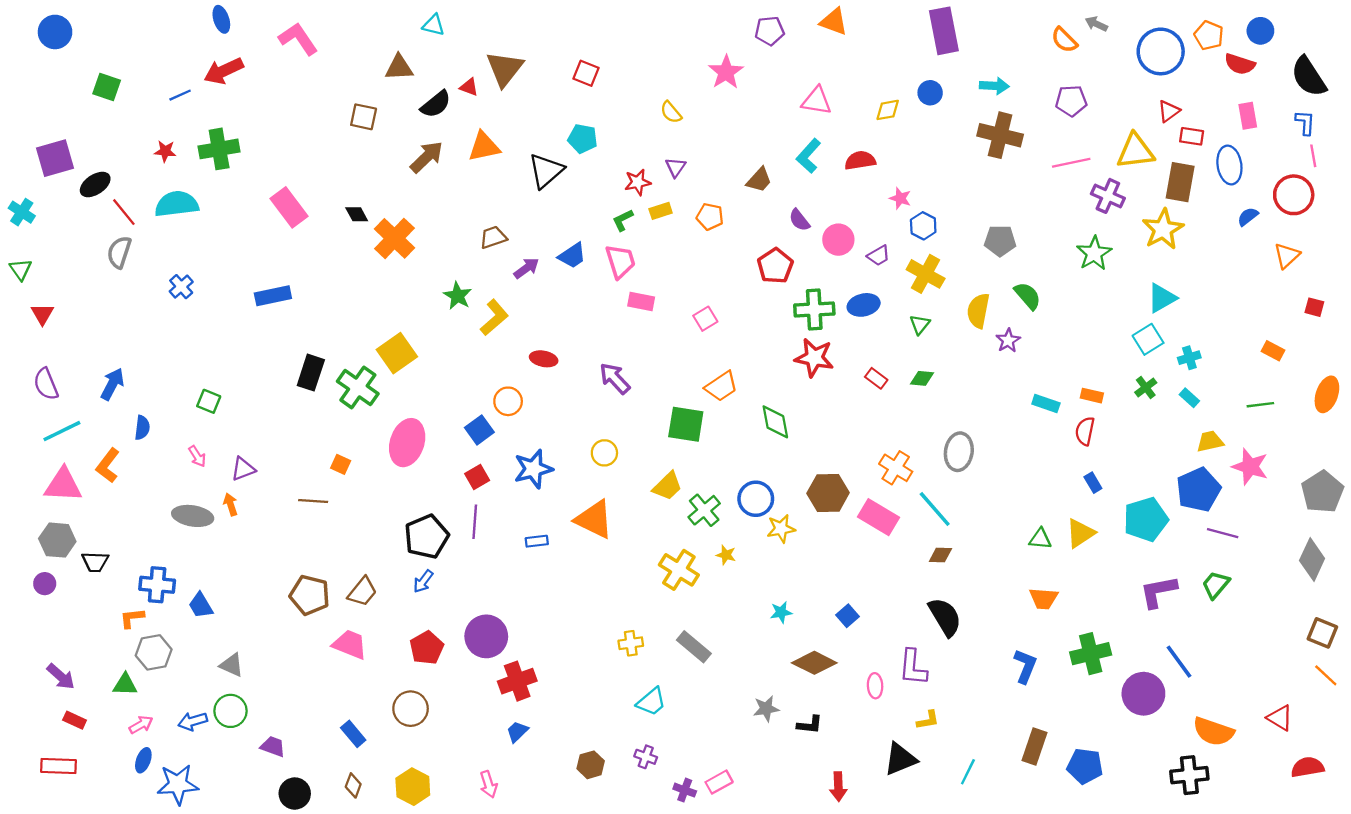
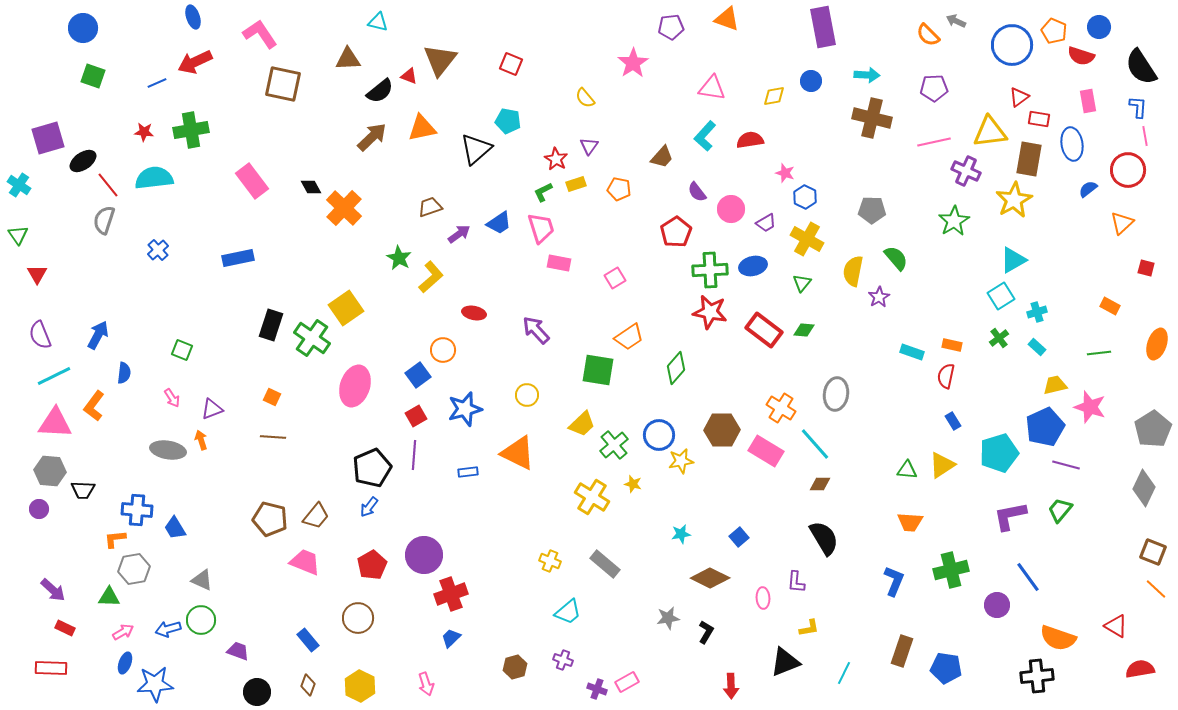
blue circle: (55, 32) -> (83, 28), moved
brown square: (364, 117) -> (283, 84), moved, size x1.5
red star: (638, 182) -> (556, 159), turned -30
red rectangle: (876, 378) -> (764, 330), size x1.8
green diamond: (775, 422) -> (676, 368), turned 52
orange square: (341, 464) -> (272, 397), moved
yellow cross: (631, 643) -> (550, 561), turned 30
purple L-shape: (913, 667) -> (796, 582), size x0.7
purple circle: (1143, 694) -> (997, 605), size x0.7
black L-shape: (810, 725) -> (706, 632), turned -65

